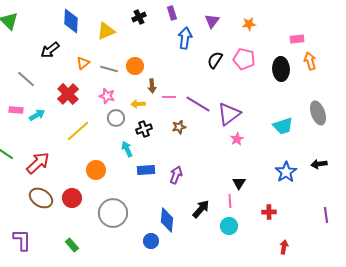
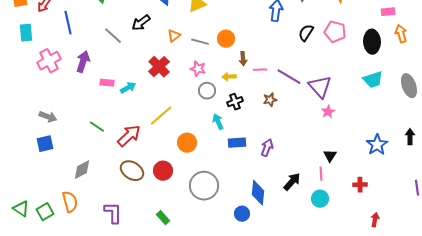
gray line: (26, 79) -> (113, 36), moved
purple triangle: (229, 114) -> (320, 87), turned -35
cyan trapezoid: (283, 126) -> (373, 80), moved
yellow line: (78, 131) -> (161, 116), moved
black arrow: (319, 164) -> (410, 137), turned 98

